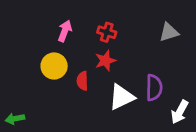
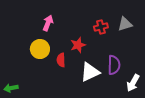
red cross: (107, 32) -> (101, 27), moved, turned -32

